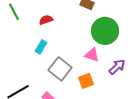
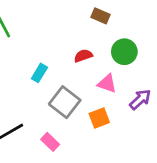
red semicircle: (46, 20) -> (83, 56), moved
green circle: (105, 31) -> (124, 52), size x0.7

